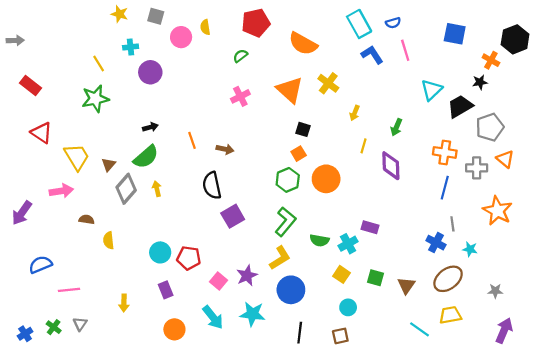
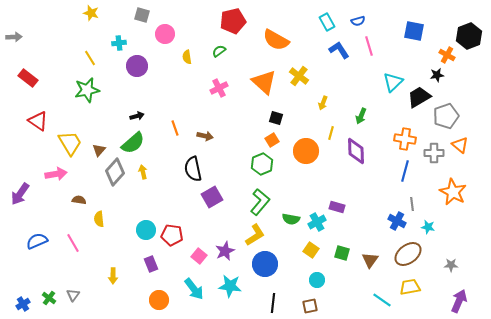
yellow star: (120, 14) -> (91, 13), moved
cyan rectangle: (359, 24) -> (327, 22), size x0.7
yellow semicircle: (205, 27) -> (187, 57), moved
orange circle: (326, 179) -> (306, 151), moved
pink line: (69, 290) -> (73, 243), moved, turned 66

